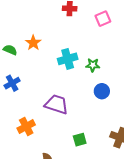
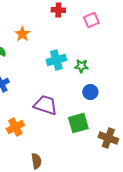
orange star: (33, 43) -> (22, 34), moved
green square: (80, 140) -> (78, 123), moved, size x1.5

